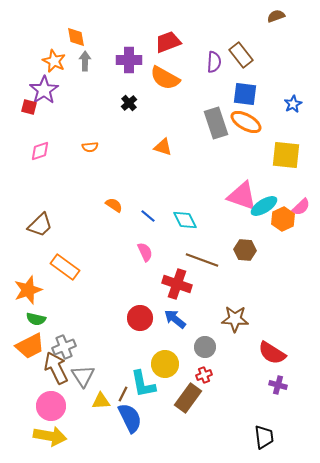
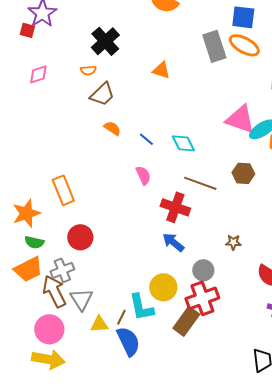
black cross: (129, 103) -> (105, 41), moved, size x1.8
brown trapezoid: (40, 225) -> (102, 94), moved
orange rectangle: (65, 267) -> (63, 190), turned 32
red circle: (140, 318) -> (80, 237), moved
brown star: (235, 319) -> (233, 242), size x0.6
red cross: (204, 375) -> (202, 298), size x2.0

